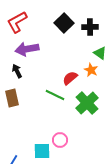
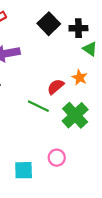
green triangle: (100, 53) -> (90, 49), moved
pink circle: (60, 140) -> (57, 158), moved

